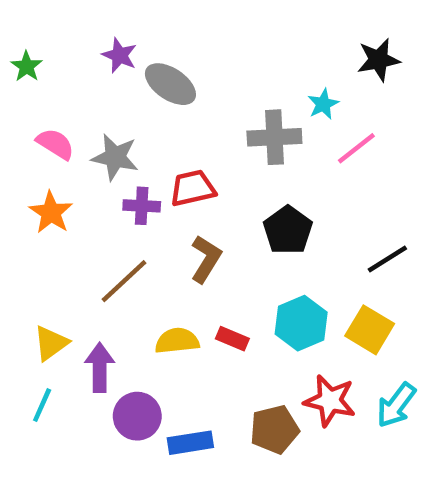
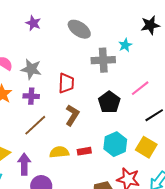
gray ellipse: (170, 84) -> (79, 29), moved
pink line: (356, 148) -> (140, 88), moved
red trapezoid: (193, 188) -> (66, 83), turned 105
purple cross: (142, 206) -> (31, 96), moved
red rectangle: (232, 339) -> (84, 151), turned -32

